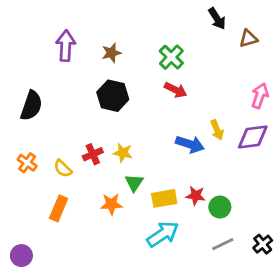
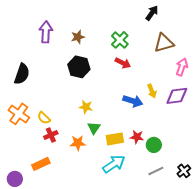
black arrow: (217, 19) -> (152, 13), turned -112
brown triangle: (248, 39) -> (164, 43), moved, size x1.5
red cross: (93, 154) -> (51, 135), moved
orange cross: (27, 163) -> (19, 114), size x1.5
orange rectangle: (59, 208) -> (41, 164), moved, turned 42

